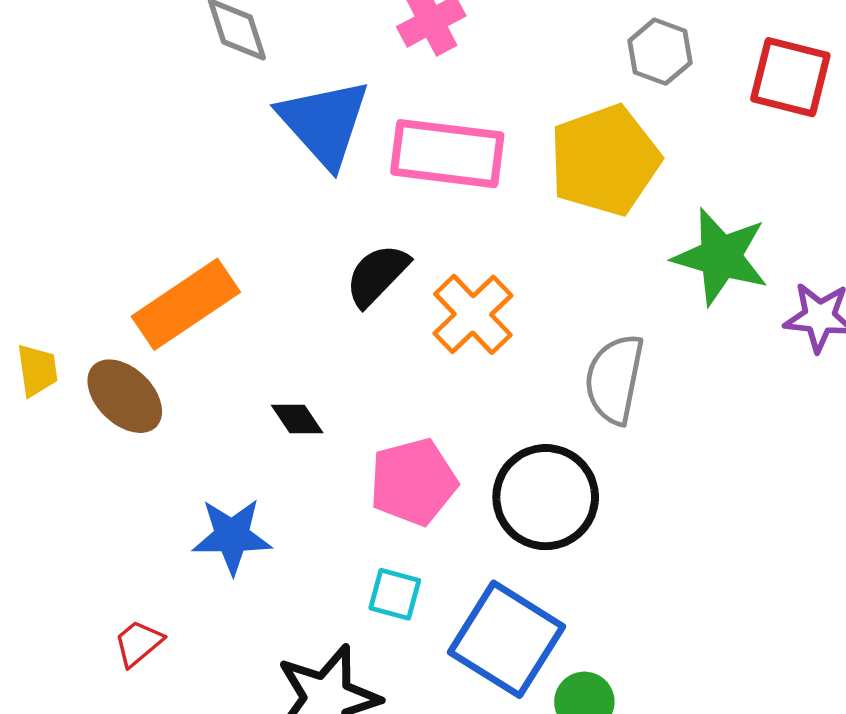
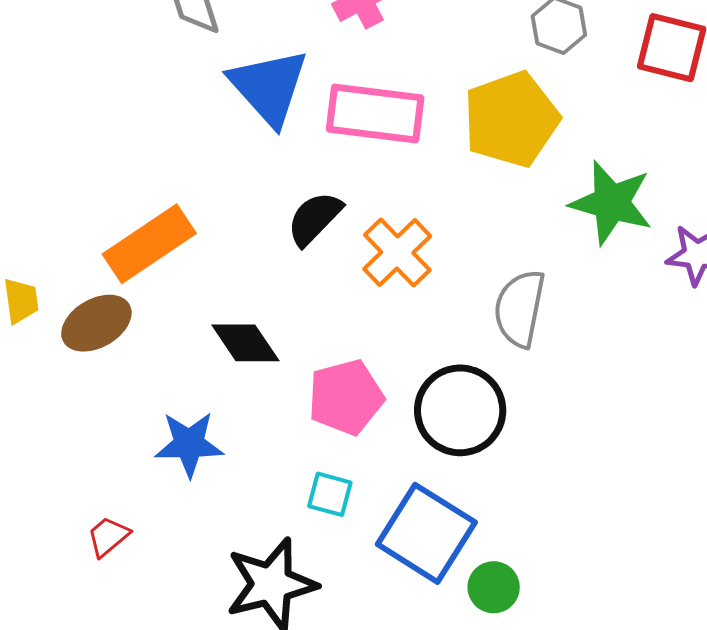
brown ellipse: (125, 396) -> (96, 323), turned -74
black diamond: (297, 419) -> (245, 343), size x1.5

